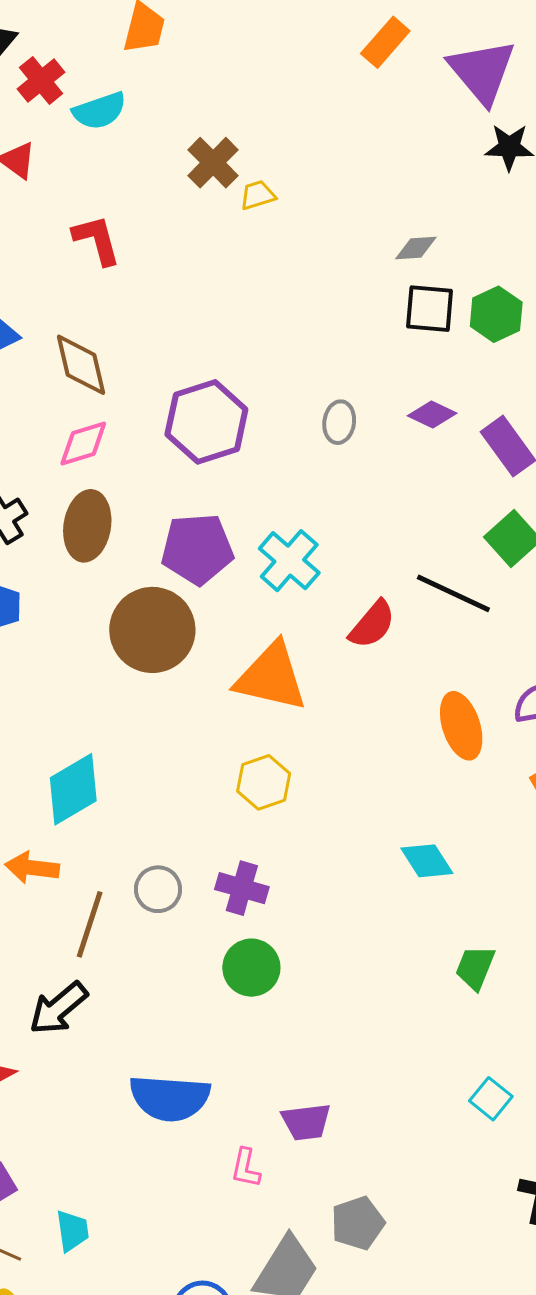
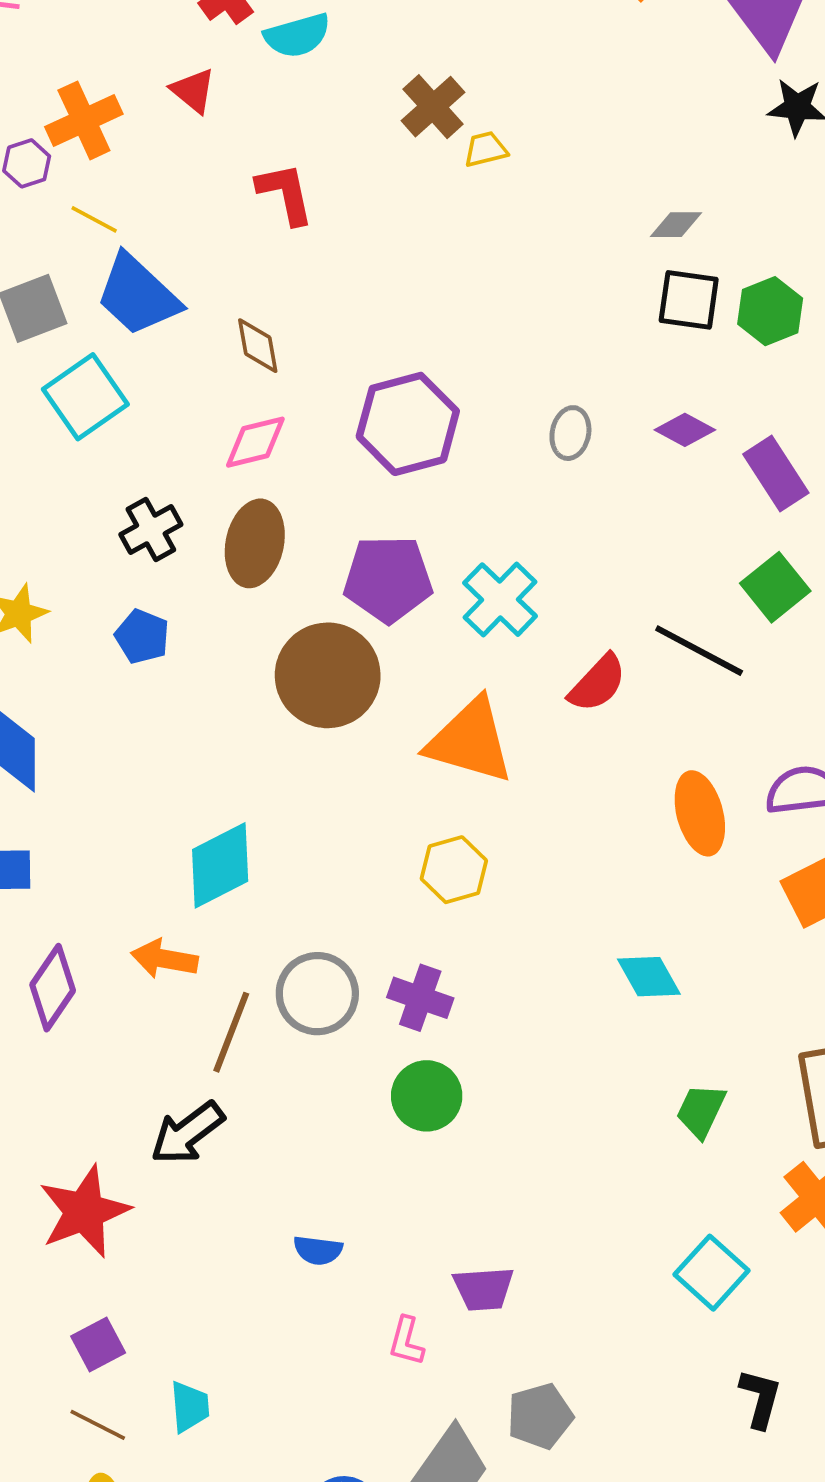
brown diamond: (81, 365) -> (258, 346), size x0.7
gray circle: (158, 889) -> (317, 994), size x1.4
blue semicircle: (170, 1098) -> (318, 1250), size x0.5
cyan square: (491, 1099) -> (711, 1273), size x1.4

